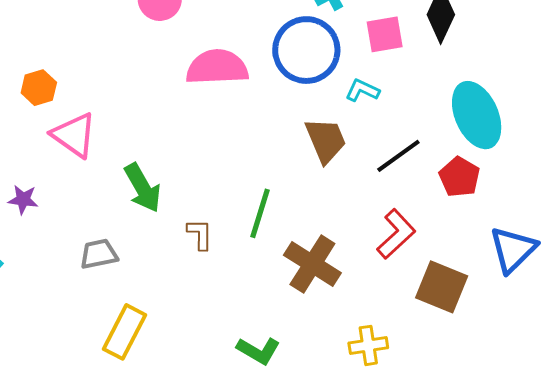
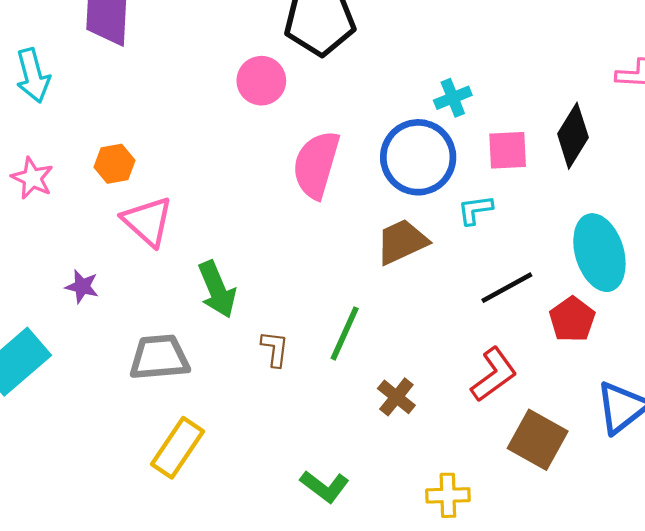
pink semicircle: (217, 67) -> (316, 165), turned -78
cyan L-shape: (362, 90) -> (475, 210), turned -40
brown trapezoid: (326, 140) -> (402, 242), moved, turned -99
gray trapezoid: (99, 254) -> (159, 357), size x1.4
brown cross: (312, 264) -> (396, 397), size x0.6

